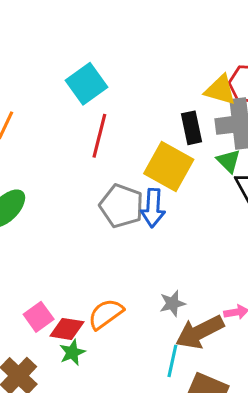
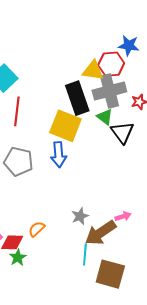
black rectangle: (192, 128) -> (77, 98), size x1.5
gray pentagon: (121, 206) -> (18, 161), moved
orange semicircle: (106, 314) -> (37, 229), size x0.7

